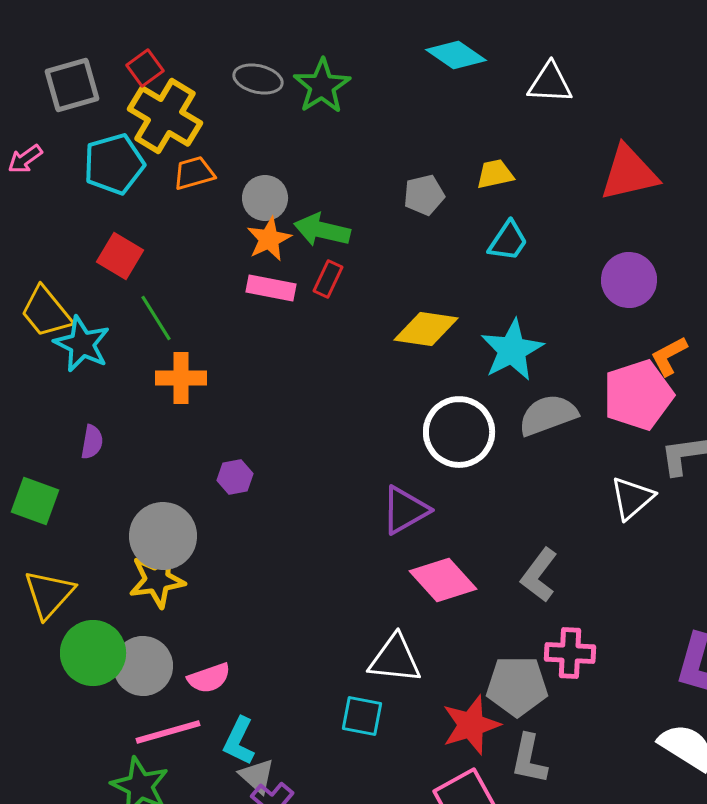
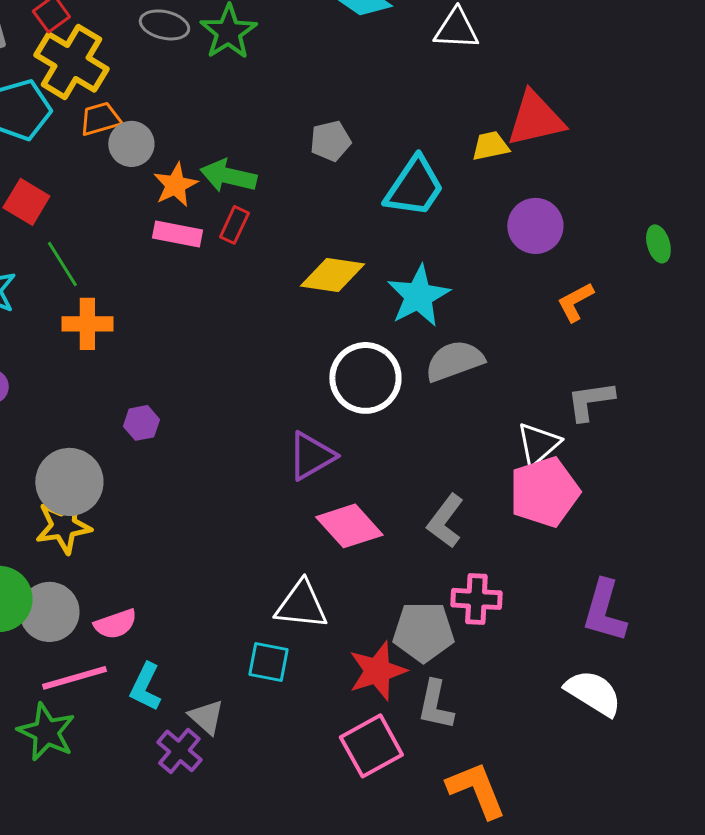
yellow trapezoid: (495, 174) -> (490, 146), moved
gray circle: (265, 198) -> (131, 144), moved
cyan trapezoid: (508, 241) -> (414, 187), size x1.5
pink pentagon: (638, 395) -> (544, 492), moved
gray triangle: (257, 776) -> (206, 717), moved

